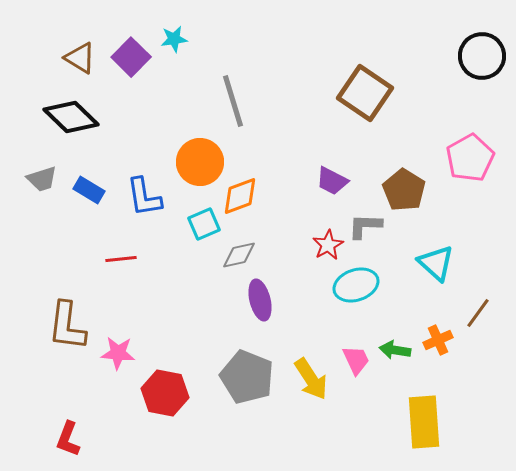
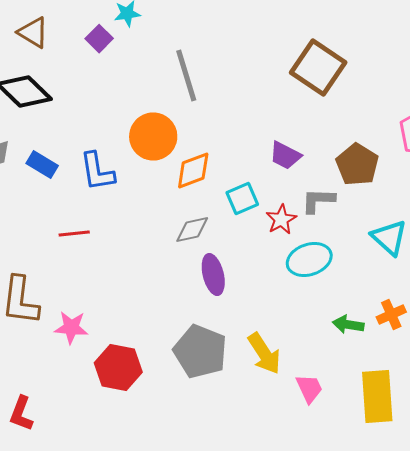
purple square: (131, 57) -> (99, 38), moved, size x0.7
cyan square: (204, 224) -> (242, 198), moved
pink trapezoid: (356, 360) -> (309, 388), moved

